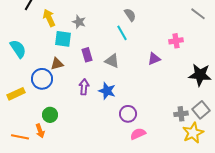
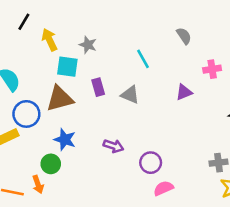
gray semicircle: (130, 15) -> (184, 36), moved
brown triangle: (57, 64) -> (60, 99), size x1.6
blue circle: (42, 79) -> (26, 114), moved
purple arrow: (84, 87) -> (113, 146), moved, turned 105
blue star: (107, 91) -> (65, 140), moved

